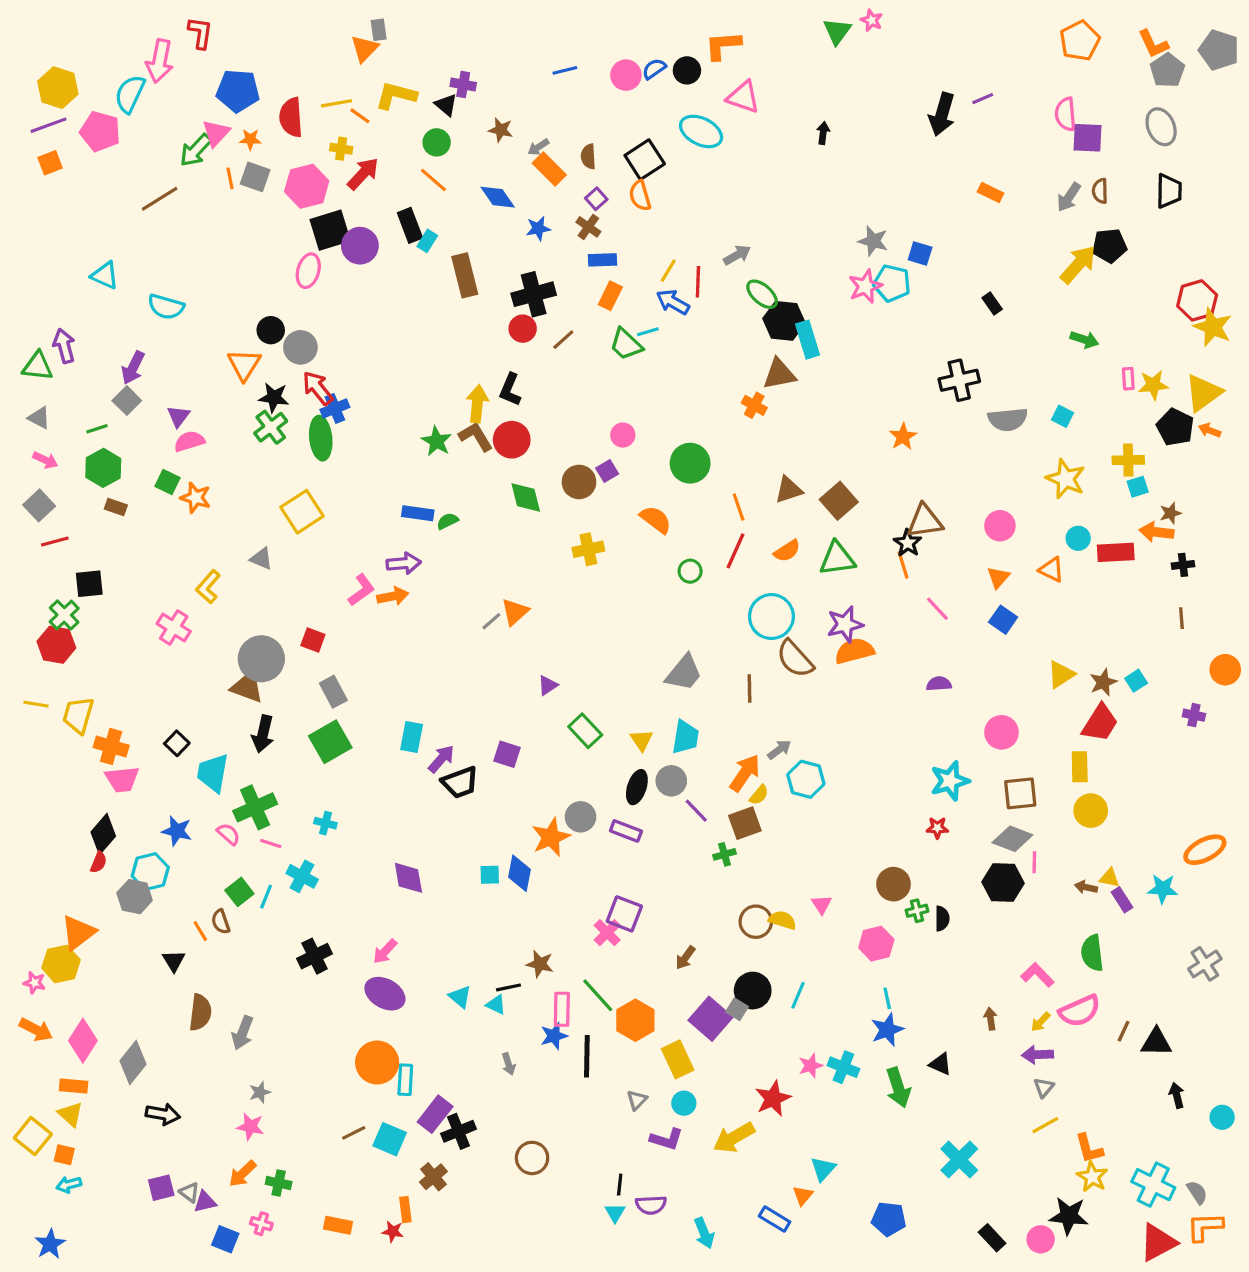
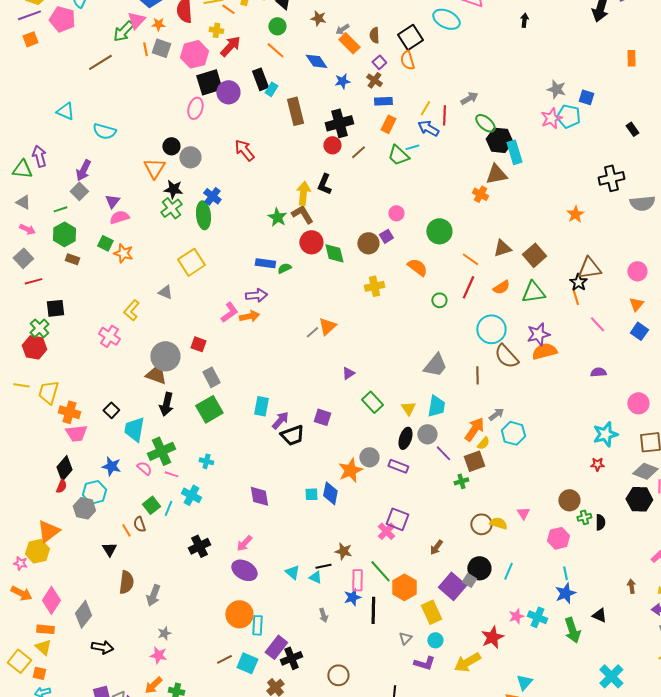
orange rectangle: (991, 192) -> (631, 58), turned 63
red arrow: (318, 388) -> (244, 150), moved
blue cross: (335, 408) -> (212, 196), turned -30
red circle: (512, 440) -> (311, 242), moved
orange line: (739, 507) -> (470, 259), turned -36

